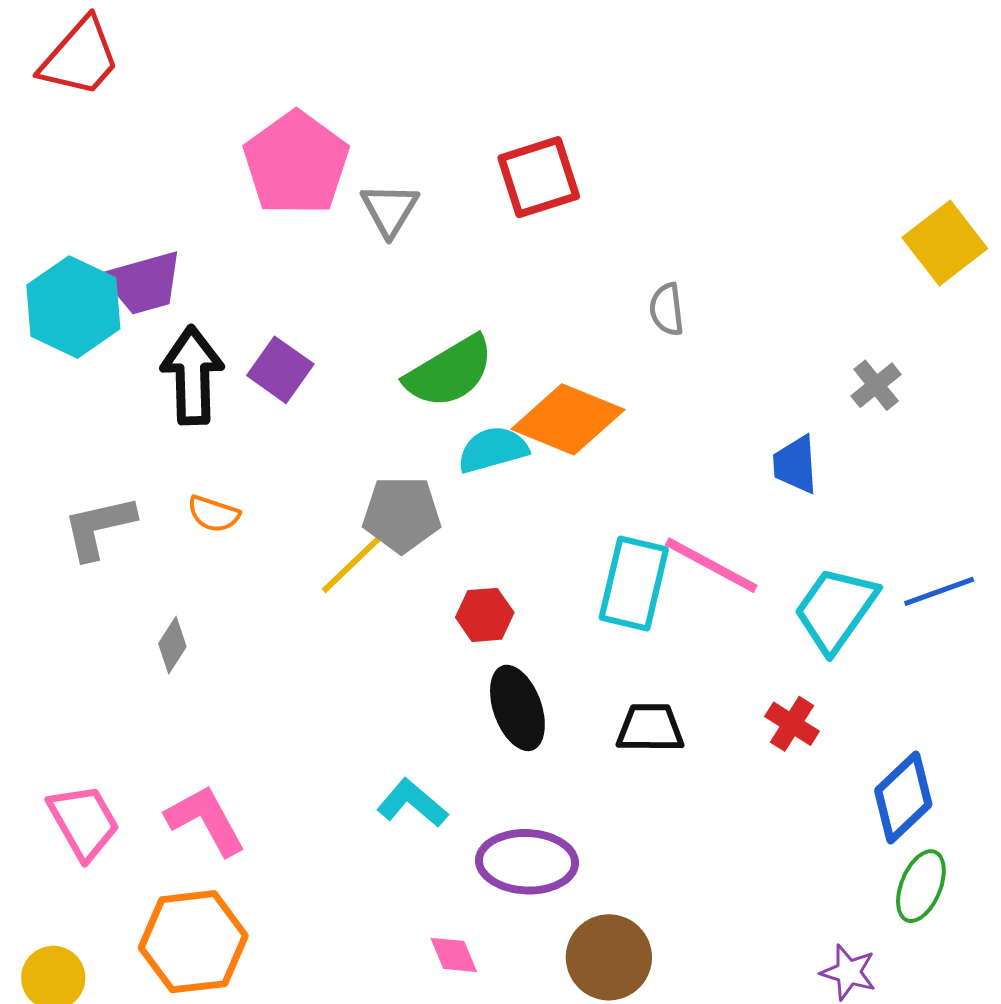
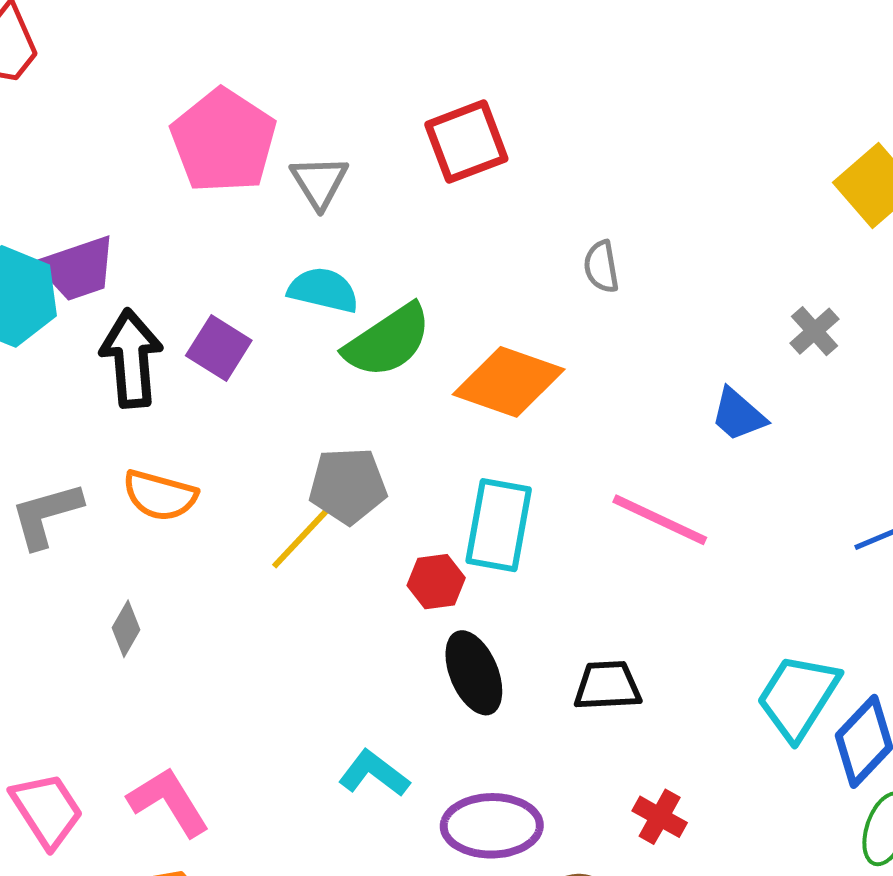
cyan semicircle: (493, 450) -> (323, 290), moved, turned 32
blue trapezoid: (795, 465) -> (738, 415), turned -42
orange semicircle: (214, 514) -> (160, 495), size x1.4
cyan rectangle: (634, 583) -> (499, 525), moved
cyan trapezoid: (836, 609) -> (798, 697), moved
red cross: (792, 724) -> (660, 817), moved

